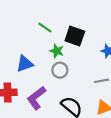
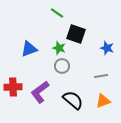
green line: (45, 27) -> (57, 13), moved
blue triangle: (25, 64) -> (29, 49), moved

